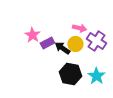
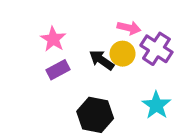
purple rectangle: (47, 43) -> (58, 70), moved
black hexagon: (70, 74) -> (95, 115), moved

